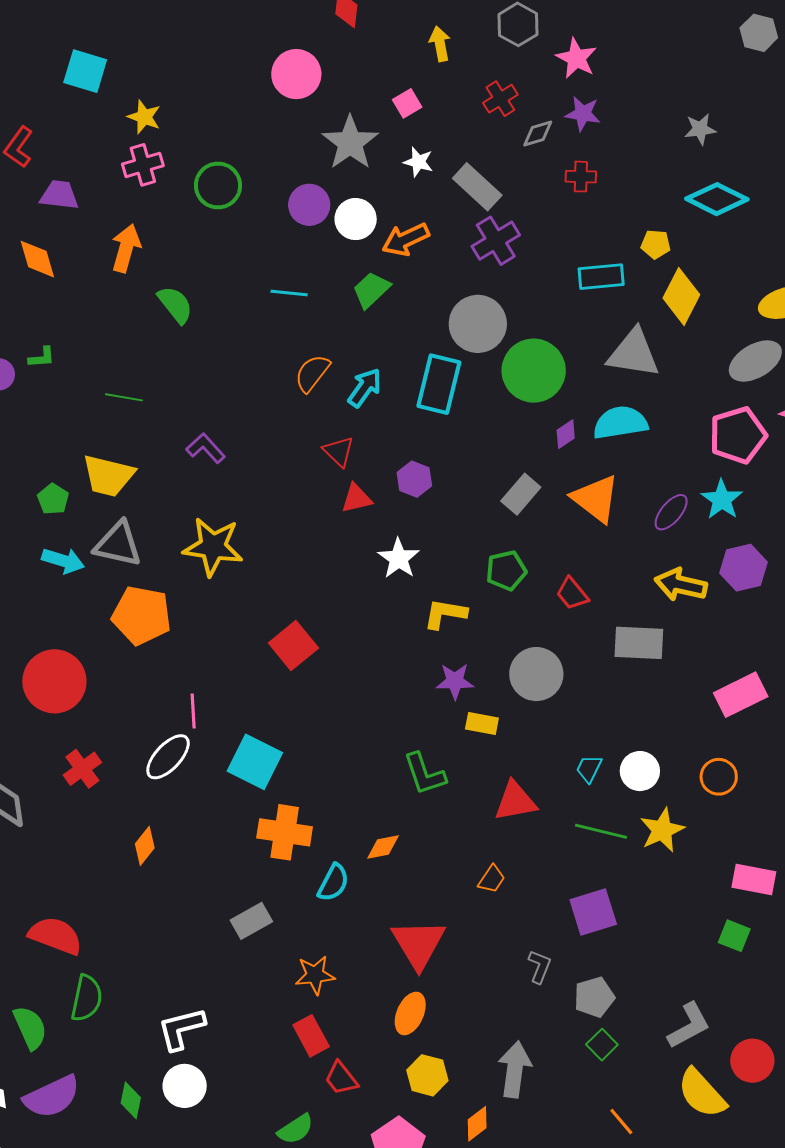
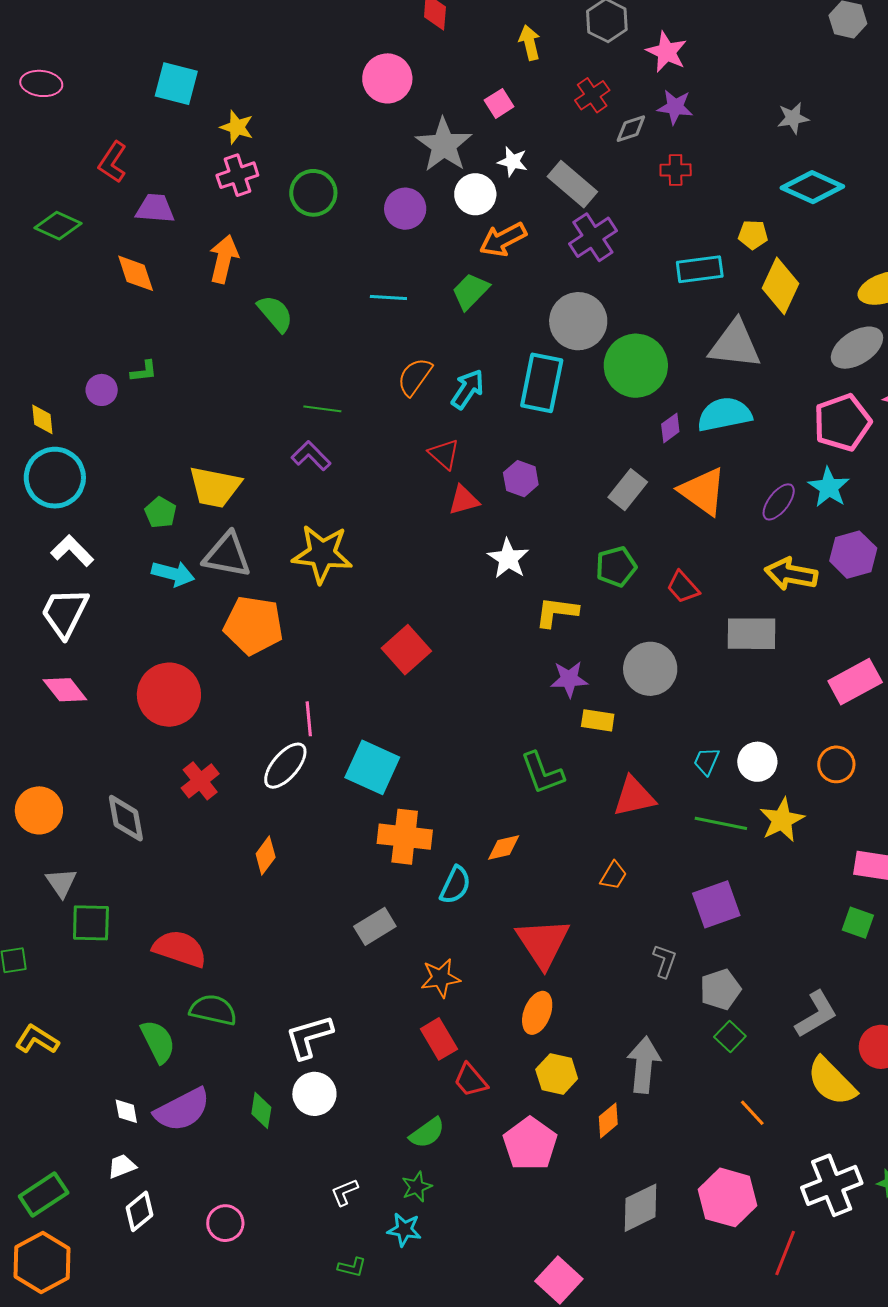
white circle: (356, 219) -> (475, 194), moved
green line: (124, 397) -> (322, 409), moved
green semicircle: (87, 998) -> (213, 1010), turned -87

